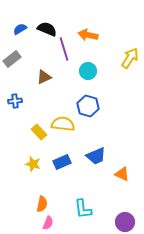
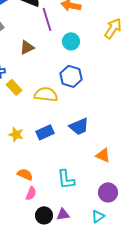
yellow rectangle: (39, 132) -> (14, 87), moved
orange triangle: (122, 174) -> (103, 155), moved
orange semicircle: (42, 204) -> (25, 174), turned -77

